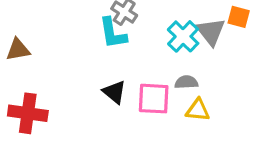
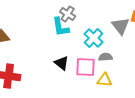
cyan cross: (183, 36) -> (94, 38), moved
yellow triangle: (198, 110) -> (105, 80), moved

